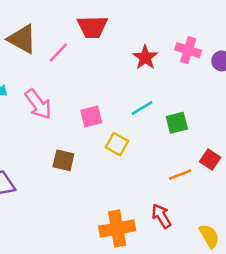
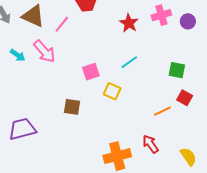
pink cross: (188, 50) -> (161, 15), turned -30
pink arrow: (38, 104) -> (44, 51), moved
green square: (177, 123) -> (177, 70), moved, turned 30

